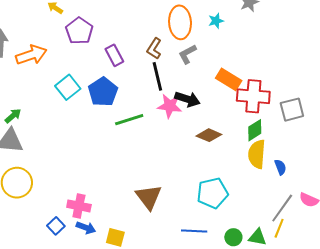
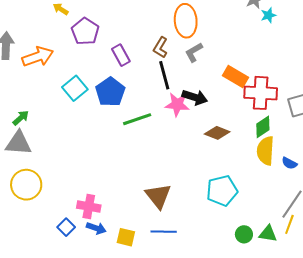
cyan star: (216, 21) -> (268, 15), moved
blue semicircle: (280, 167) -> (289, 163), turned 140
blue line: (194, 231) -> (164, 232), moved

